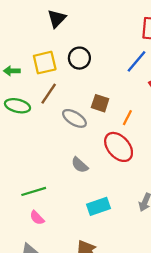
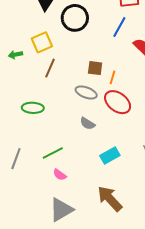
black circle: (79, 58) -> (75, 18), moved, size x1.4
green ellipse: (17, 106) -> (33, 108), moved
gray ellipse: (74, 118) -> (86, 92), moved
orange line: (127, 118) -> (112, 77), moved

